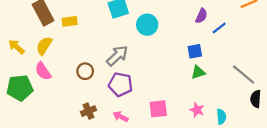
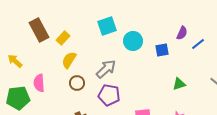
yellow rectangle: (70, 21) -> (63, 38), turned -40
yellow semicircle: (44, 46) -> (69, 60), moved
blue square: (195, 51) -> (162, 50), moved
pink semicircle: (43, 71) -> (39, 83), turned 30

